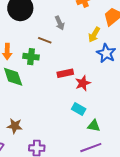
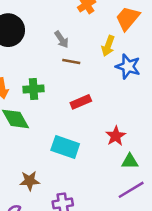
brown line: (45, 40) -> (71, 62), moved
red star: (83, 83) -> (116, 136), moved
cyan rectangle: (79, 109) -> (65, 147), moved, size x1.5

